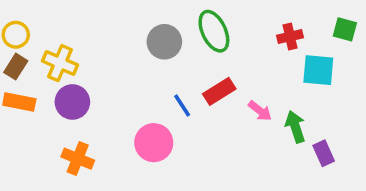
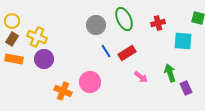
red cross: (290, 36) -> (158, 23), moved
blue line: (182, 105) -> (106, 51), moved
pink arrow: (260, 111) -> (141, 77), moved
orange cross: (78, 159) -> (63, 91), moved

